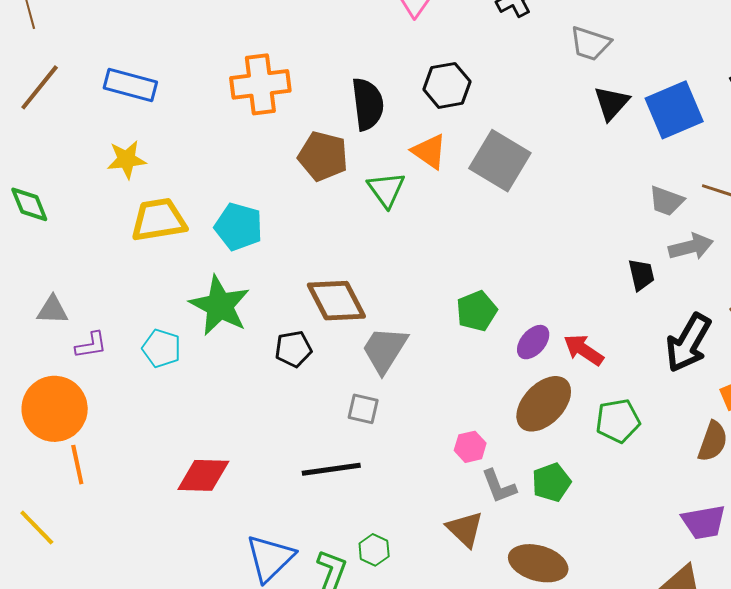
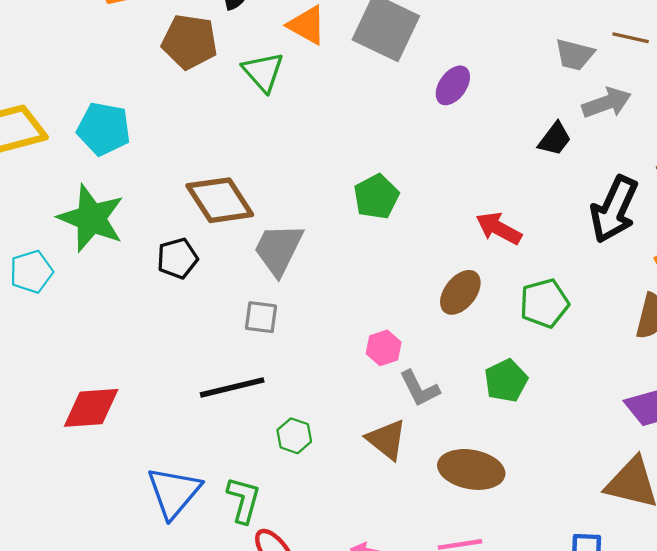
black trapezoid: (641, 275) -> (555, 139), turned 56
purple ellipse: (533, 342) -> (453, 85), moved
cyan pentagon: (162, 348) -> (31, 272), turned -30
brown ellipse: (544, 404) -> (460, 292), size x0.7
green pentagon: (551, 482) -> (506, 381), moved
green hexagon: (374, 550) -> (294, 436), moved

